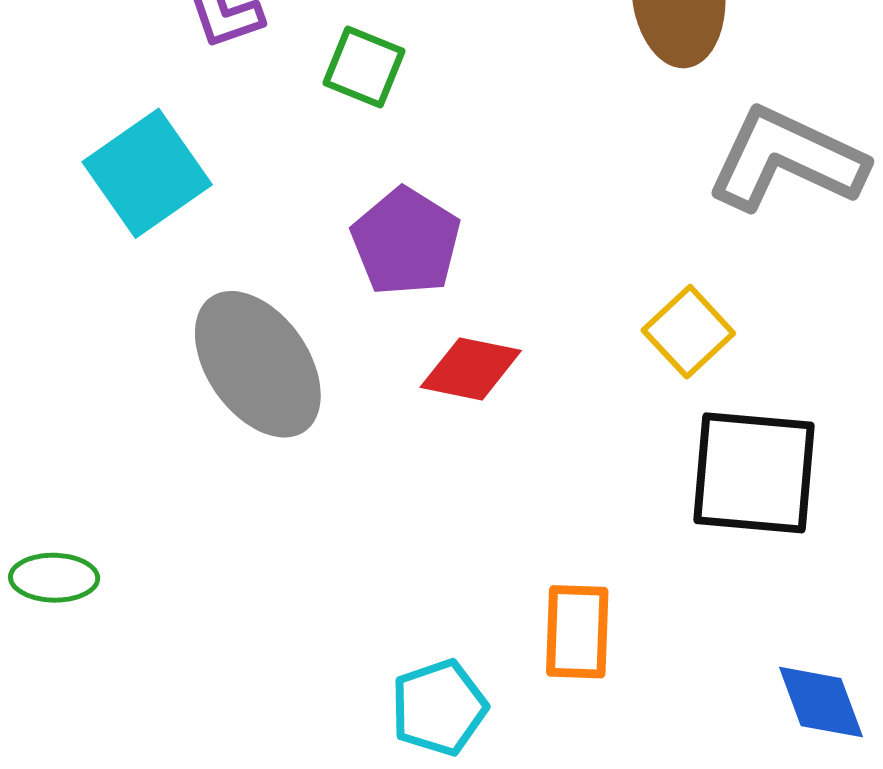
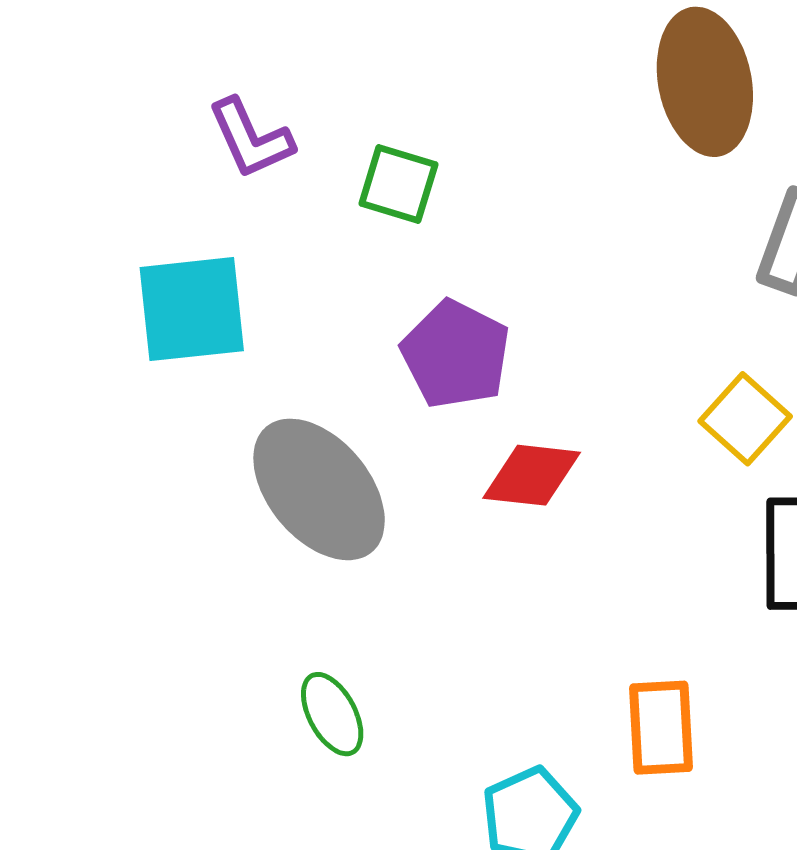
cyan square: (147, 173) -> (192, 309), turned 34
green ellipse: (54, 578) -> (332, 714), moved, turned 66

